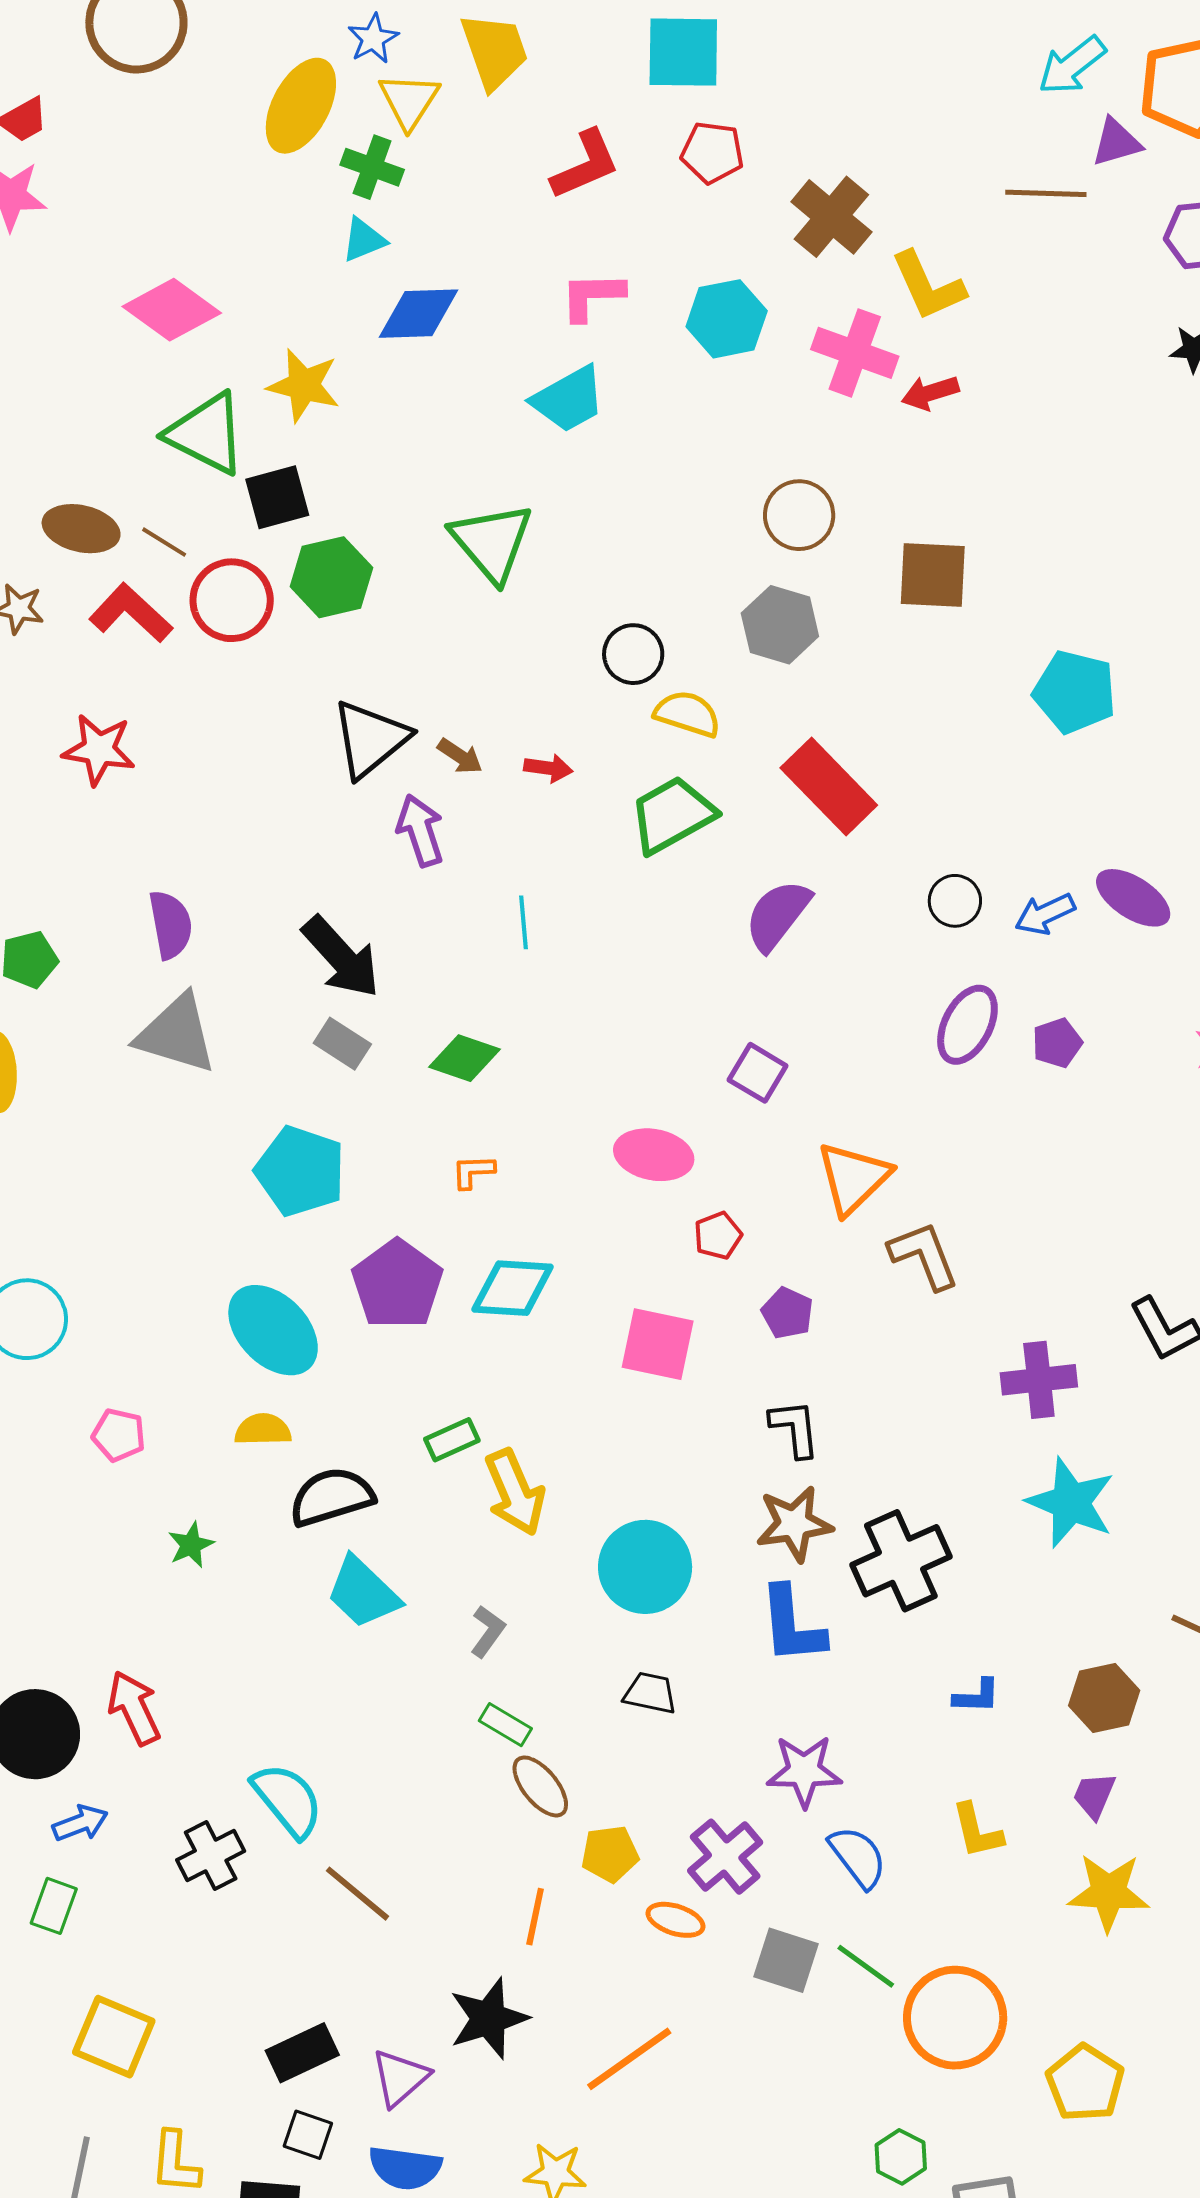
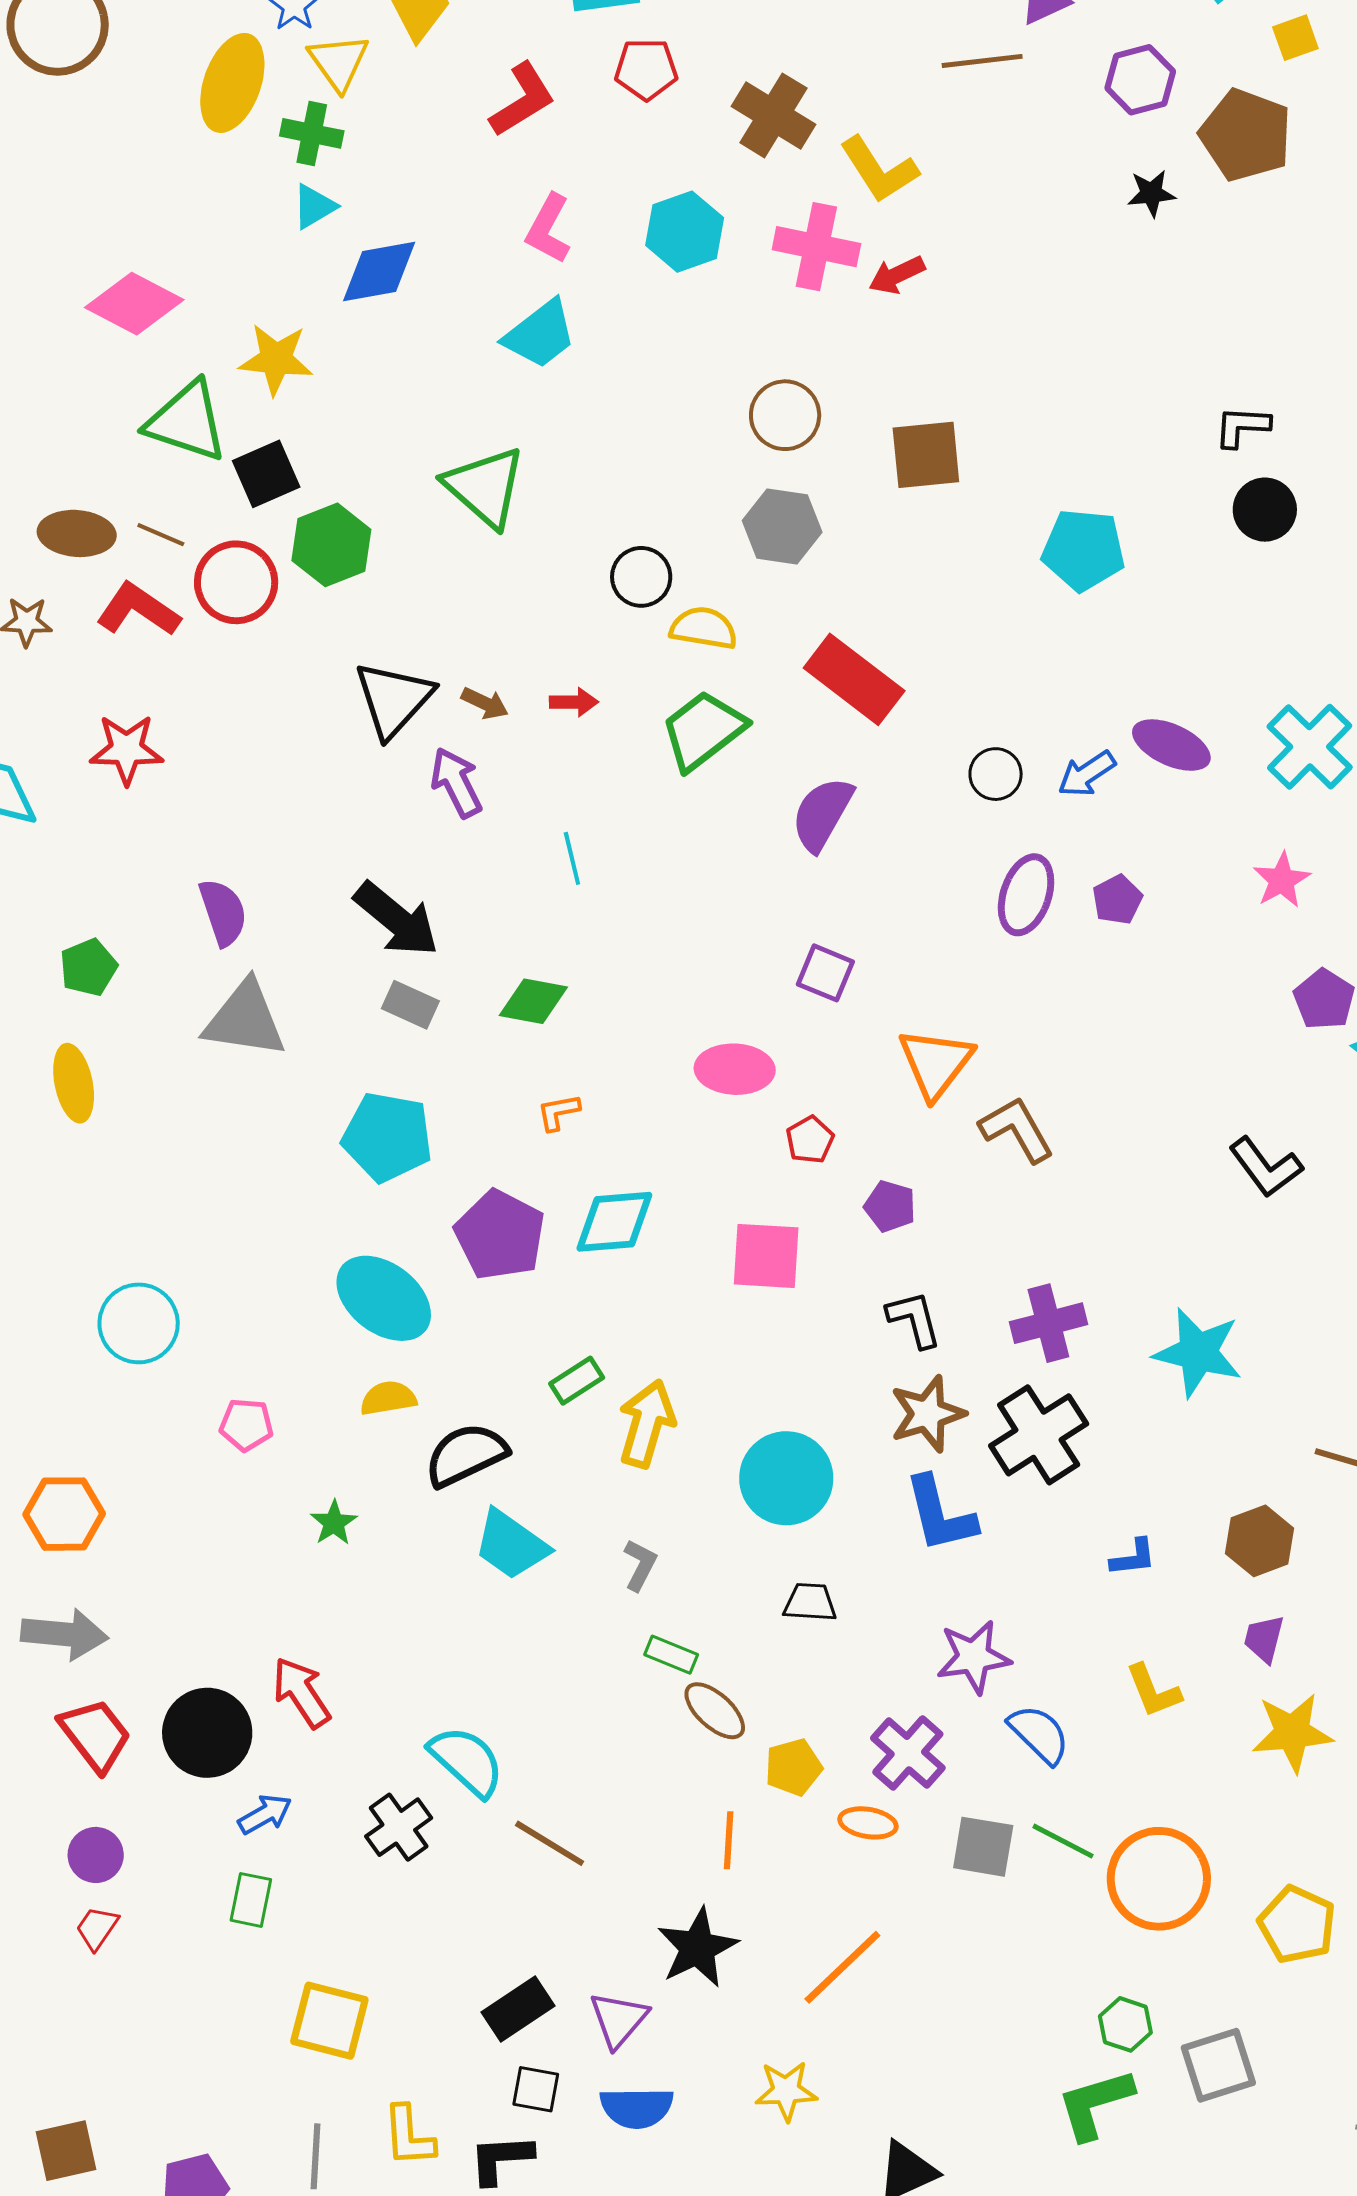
pink L-shape: (592, 296) -> (548, 229), turned -52
purple cross: (1039, 1380) -> (1048, 1323), moved
yellow arrow: (515, 1492) -> (647, 1424), turned -132

